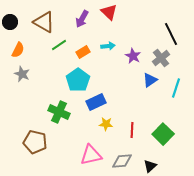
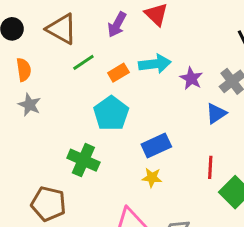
cyan arrow: (108, 46) -> (155, 64), size x1.5
orange semicircle: (18, 50) -> (24, 70), turned -35
blue rectangle: (96, 102) -> (156, 145), moved
red line: (132, 130) -> (210, 167), moved

